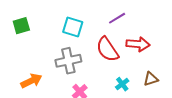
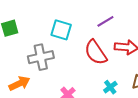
gray cross: (68, 61) -> (41, 57), moved

